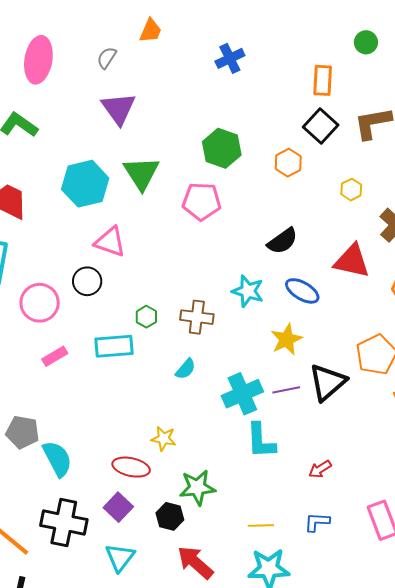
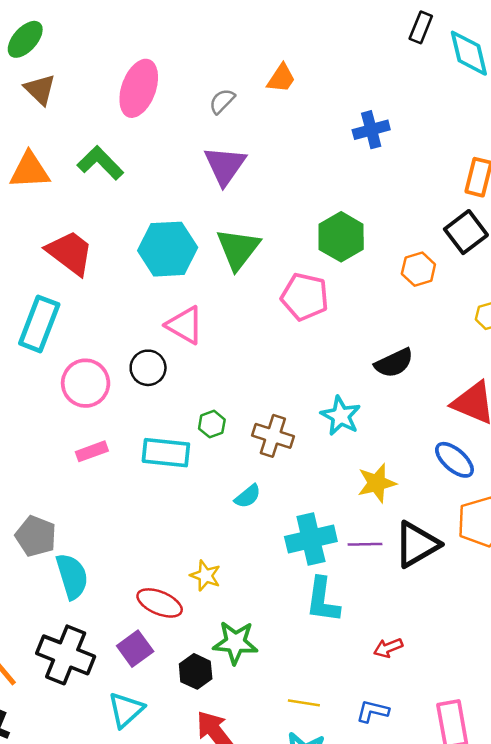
blue ellipse: (302, 291) -> (454, 460), moved

